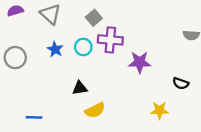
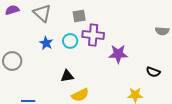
gray square: (94, 18) -> (79, 16), turned 32
gray circle: (15, 58) -> (12, 61), moved

